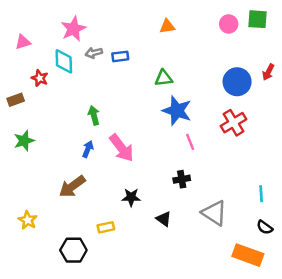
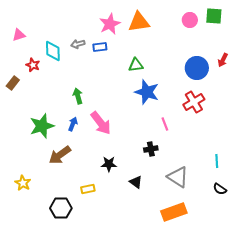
orange triangle: (167, 26) -> (139, 22), size x1.6
pink star: (73, 29) -> (110, 24), moved
brown rectangle: (16, 100) -> (13, 83), turned -32
green star: (24, 141) -> (42, 126), moved, size x1.4
pink line: (190, 142) -> (165, 124), moved
orange rectangle: (248, 255) -> (174, 212), moved, turned -40

